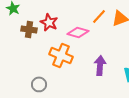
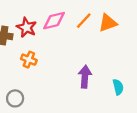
pink diamond: (78, 32) -> (54, 21), moved, turned -30
orange cross: (61, 55) -> (29, 60), moved, size x0.6

